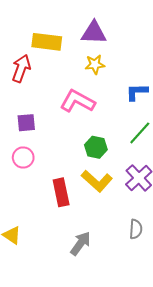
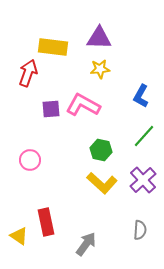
blue L-shape: (137, 92) -> (141, 96), turned -60
purple square: (26, 123) -> (51, 109), moved
red rectangle: (61, 192) -> (46, 222), moved

